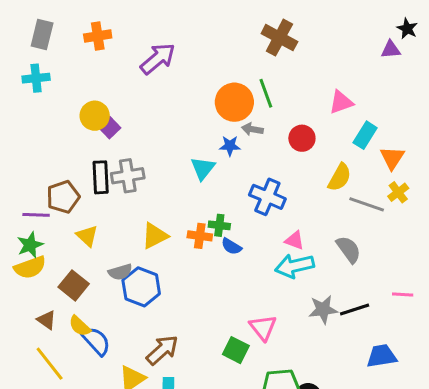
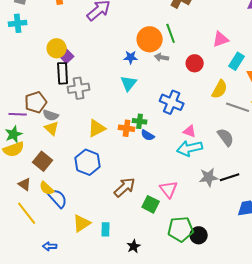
blue star: (230, 146) -> (131, 57), moved
black rectangle: (101, 177) -> (63, 73), moved
gray semicircle: (120, 272) -> (51, 115), moved, turned 35
brown arrow: (162, 350) -> (125, 187), moved

